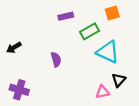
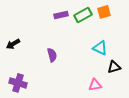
green rectangle: (90, 31) -> (83, 15), moved
cyan triangle: (108, 52) -> (100, 48), size x0.7
black triangle: (119, 80) -> (114, 67), moved, turned 32

